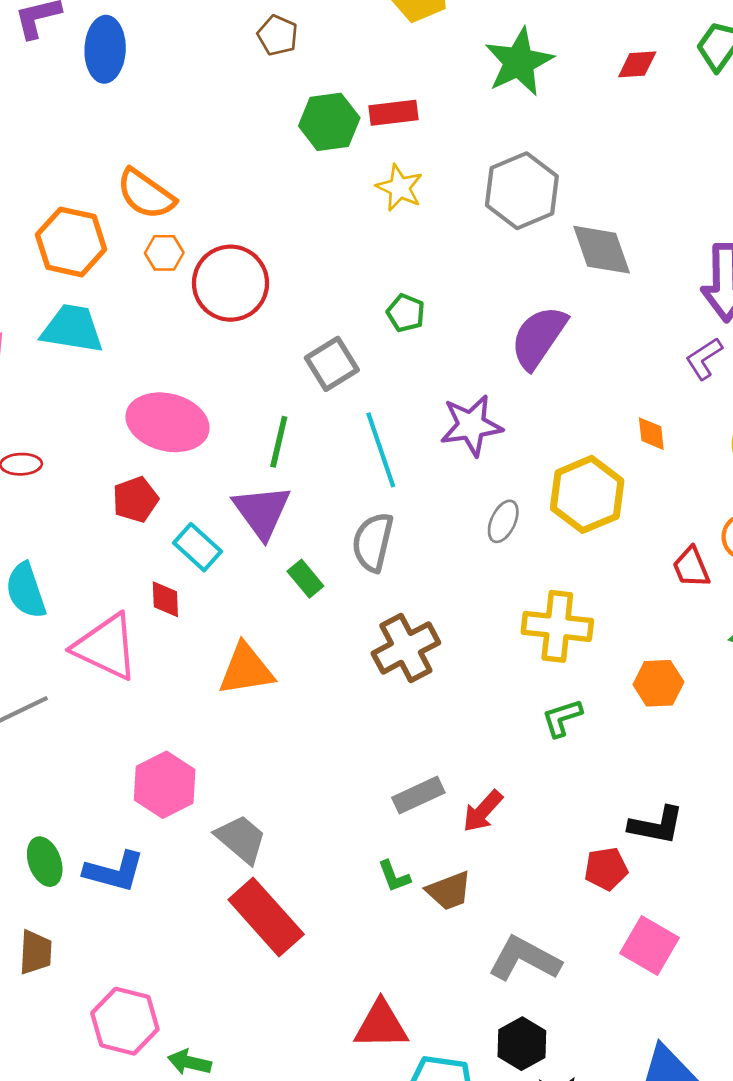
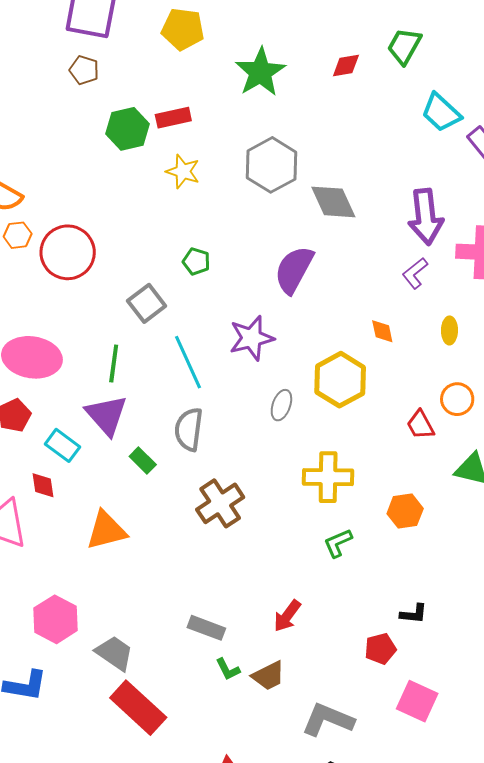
gray rectangle: (418, 795) -> (206, 628), moved, turned 51
black L-shape: (656, 825) -> (414, 614), size x0.7

